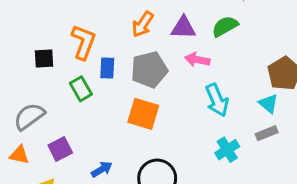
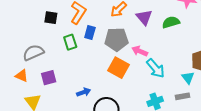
purple triangle: (183, 28) -> (144, 17), turned 36
pink arrow: (197, 60) -> (140, 51), moved
cyan arrow: (217, 100) -> (156, 68), turned -30
orange square: (143, 114) -> (118, 68), moved
blue arrow: (102, 169) -> (84, 92), moved

